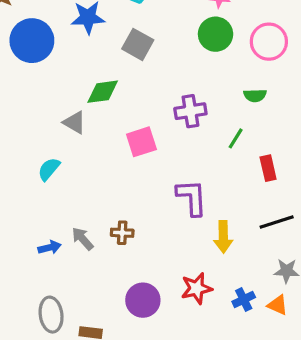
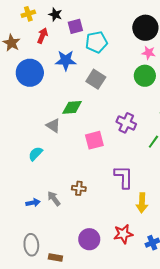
purple cross: (190, 111) -> (126, 123), turned 30
brown cross: (122, 233) -> (79, 188), moved

